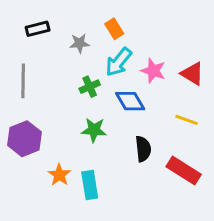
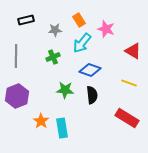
pink star: (153, 71) -> (106, 29), moved
green cross: (90, 87) -> (53, 57), moved
blue diamond: (130, 101) -> (90, 70), turned -40
black semicircle: (143, 149) -> (92, 95), moved

